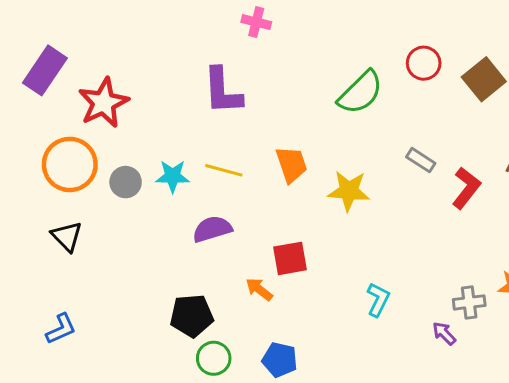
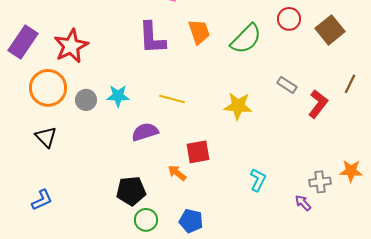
purple rectangle: (45, 70) -> (23, 42), moved
orange trapezoid: (291, 164) -> (199, 32), moved
yellow line: (224, 170) -> (172, 99), moved

